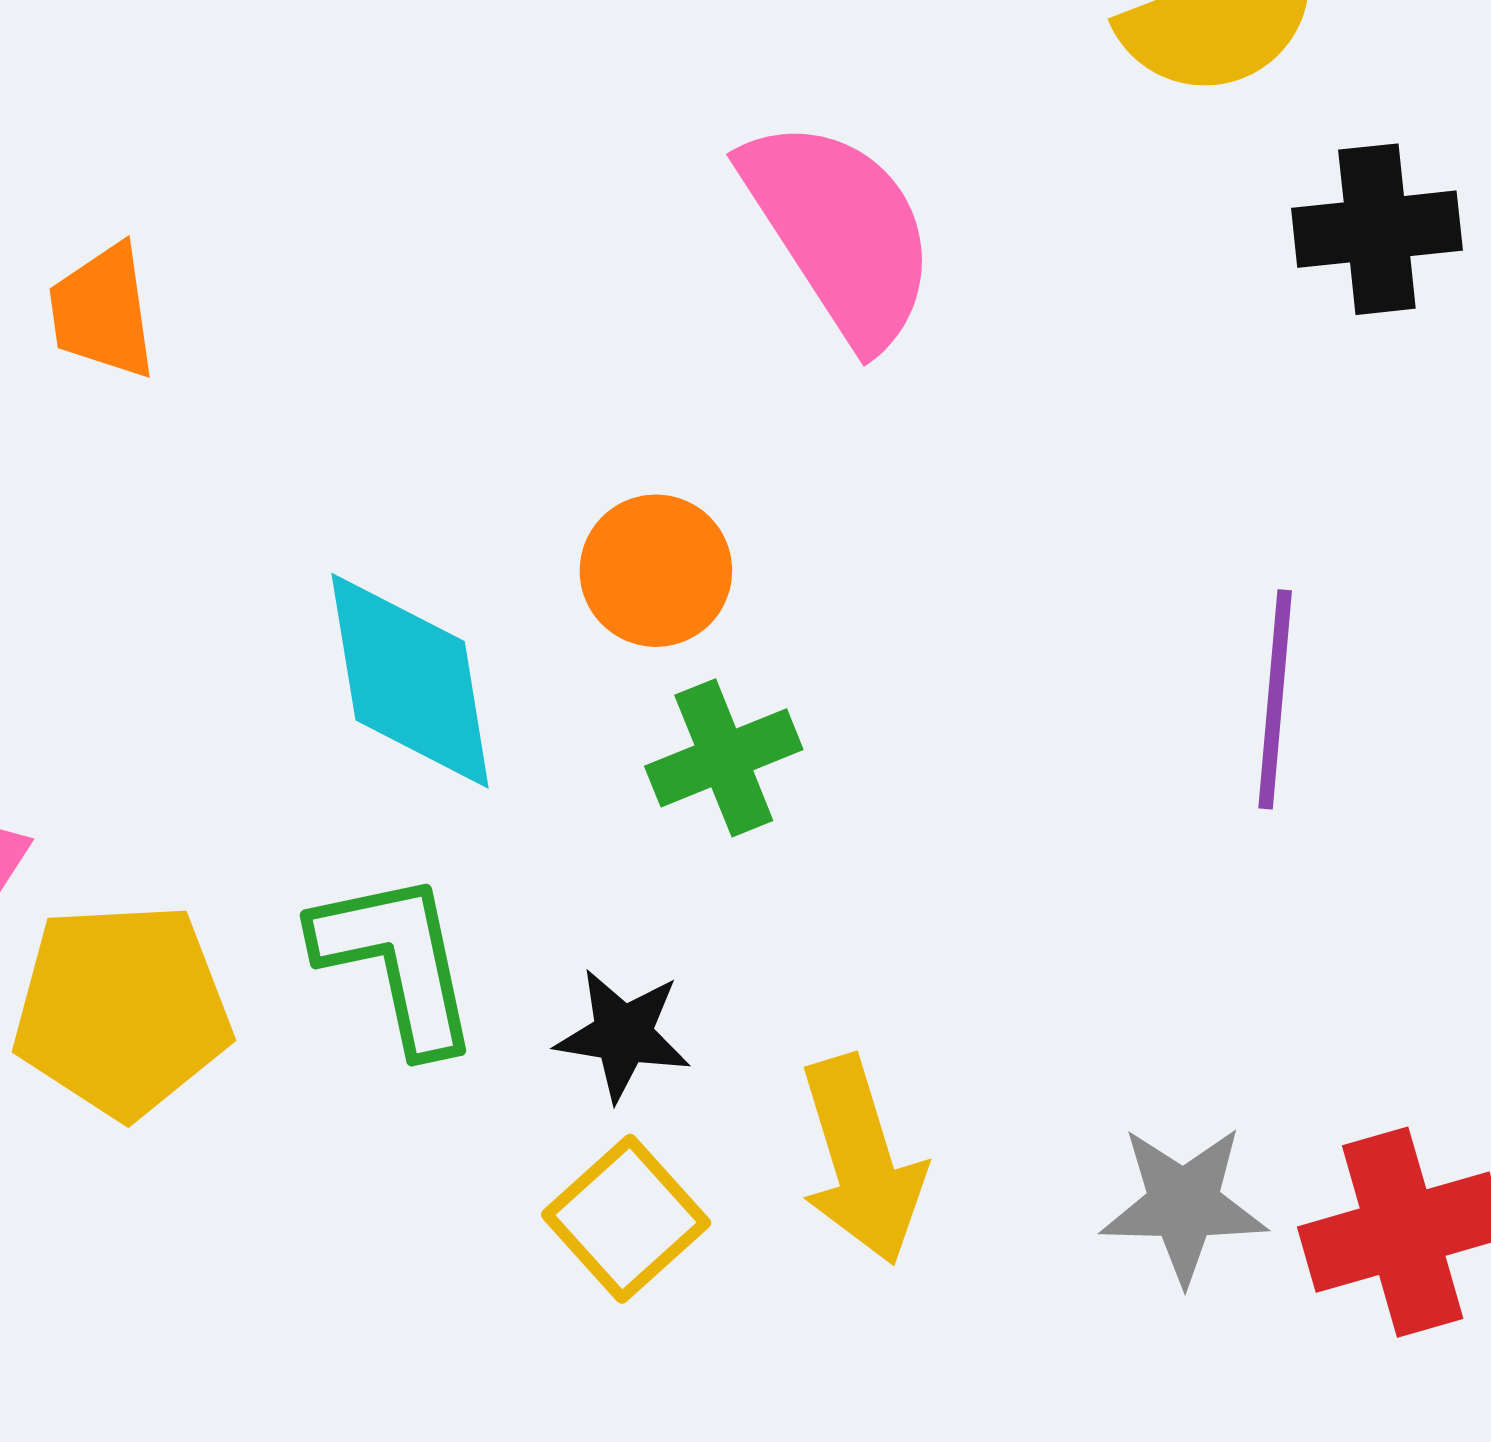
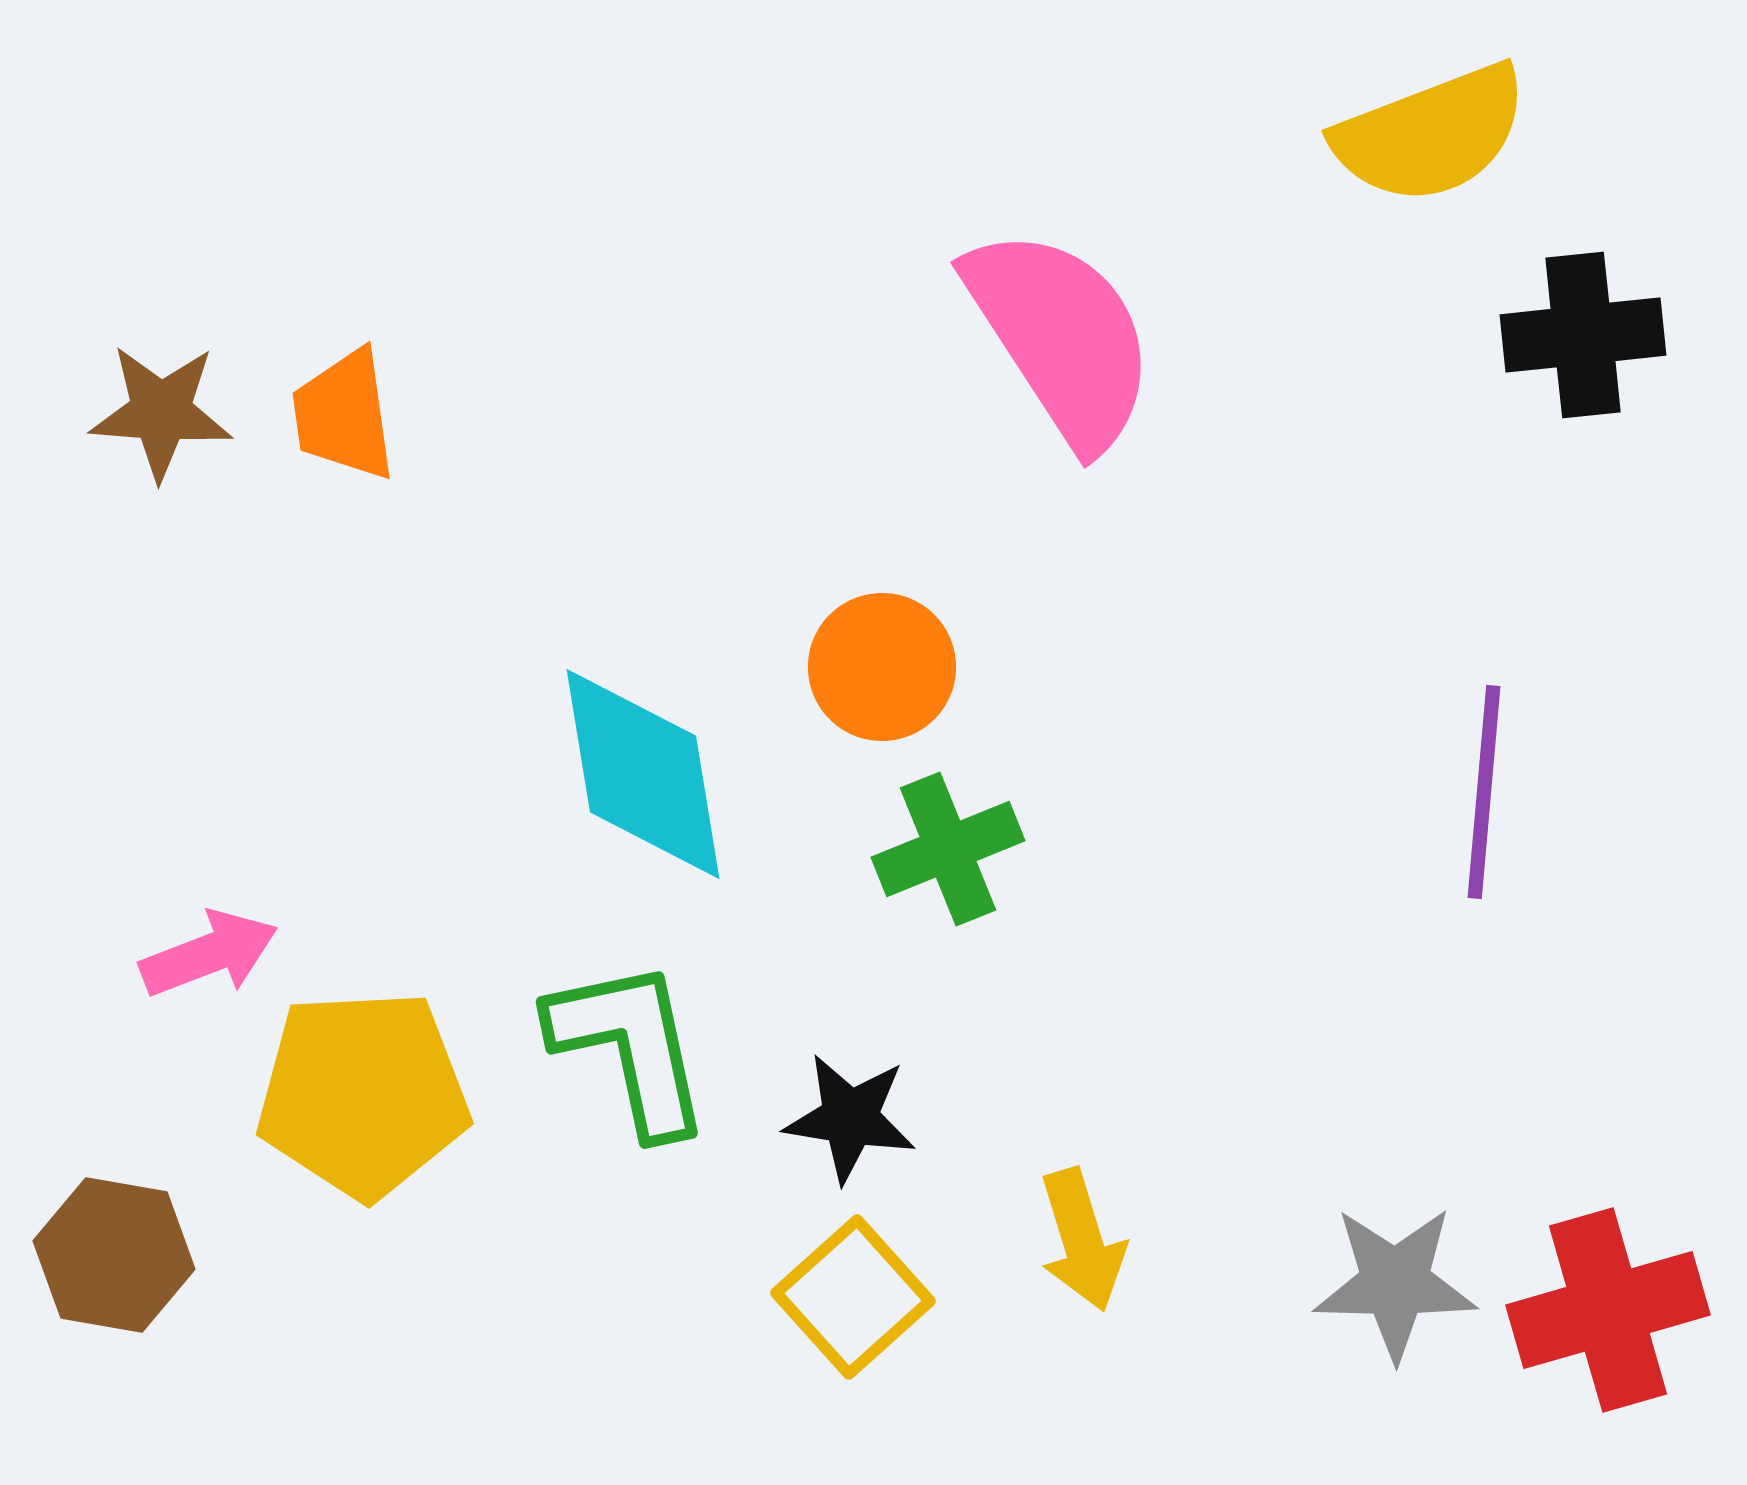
yellow arrow: (862, 1160) -> (1082, 1240), size x0.7

